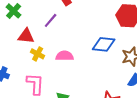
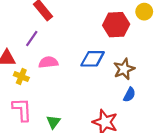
pink semicircle: (65, 56) -> (48, 62), moved

